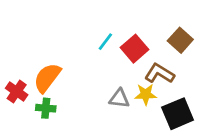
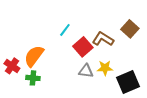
cyan line: (105, 42) -> (65, 30), moved
red square: (135, 49) -> (83, 47), moved
brown L-shape: (159, 74) -> (103, 39), moved

